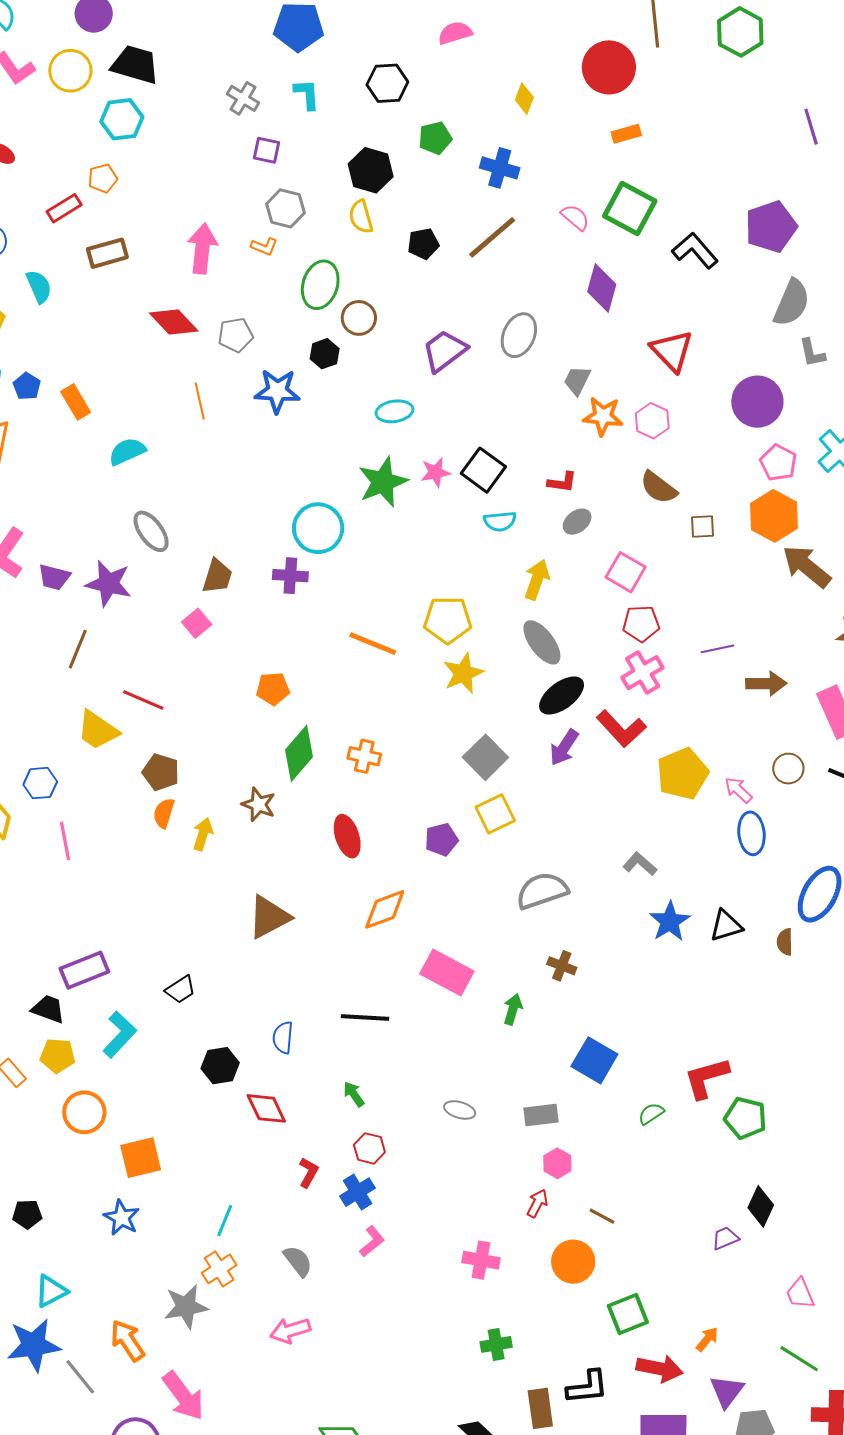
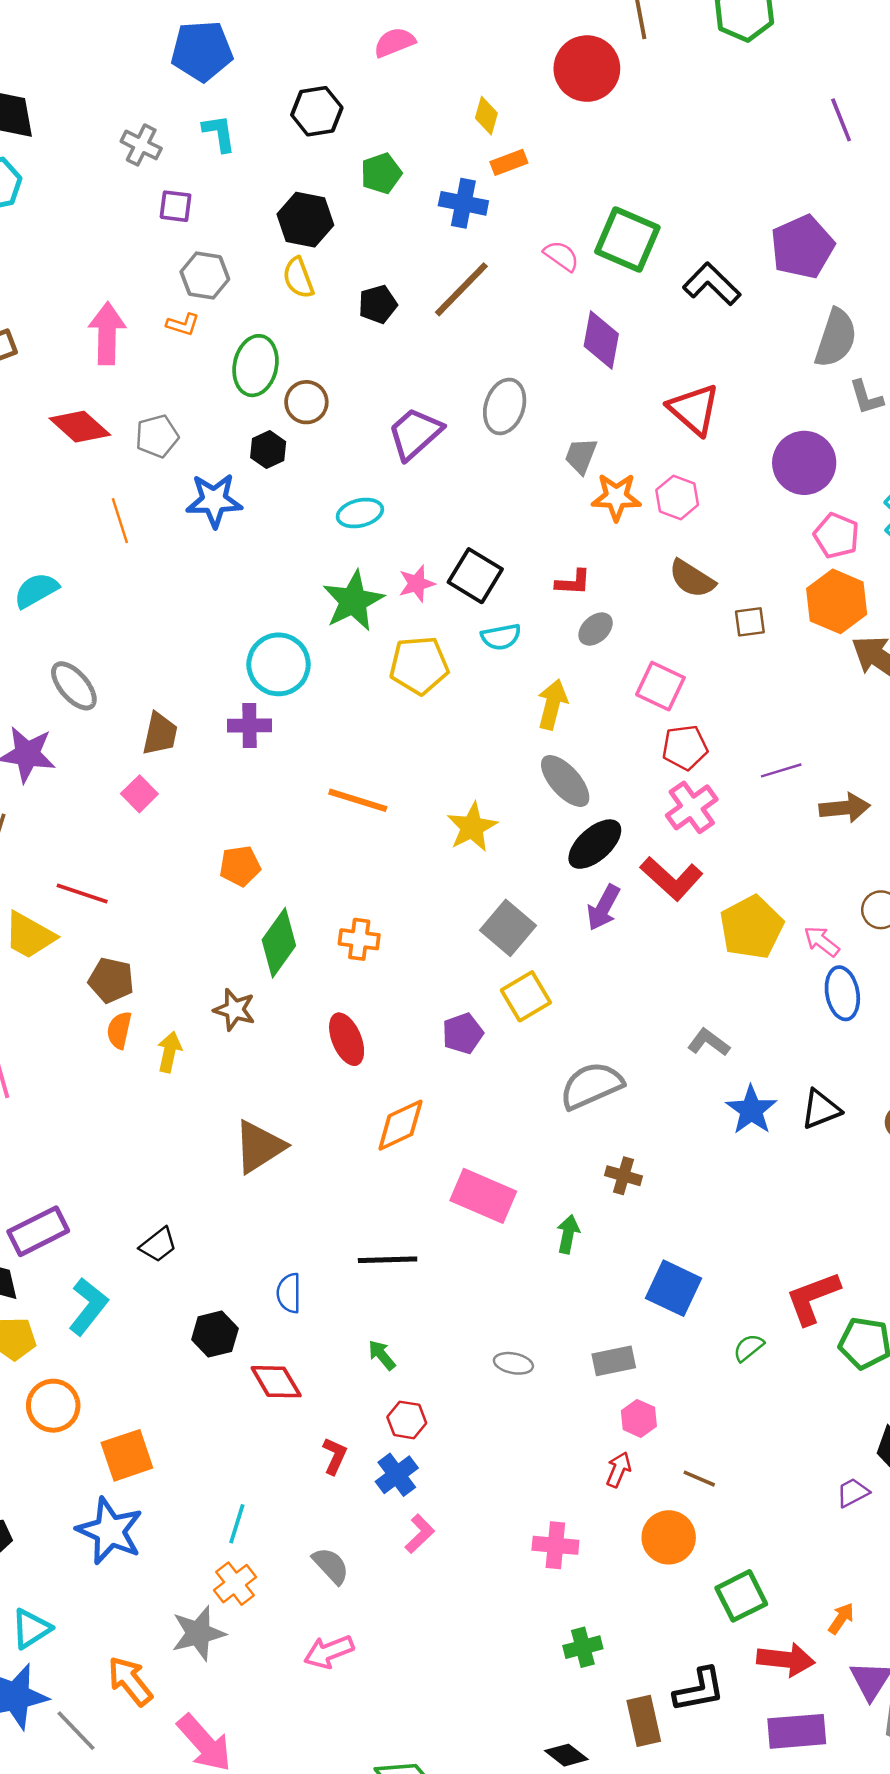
orange rectangle: (626, 134) -> (509, 162), moved
yellow pentagon: (448, 620) -> (419, 665), moved
blue star: (122, 1218) -> (110, 1531), size x1.5

